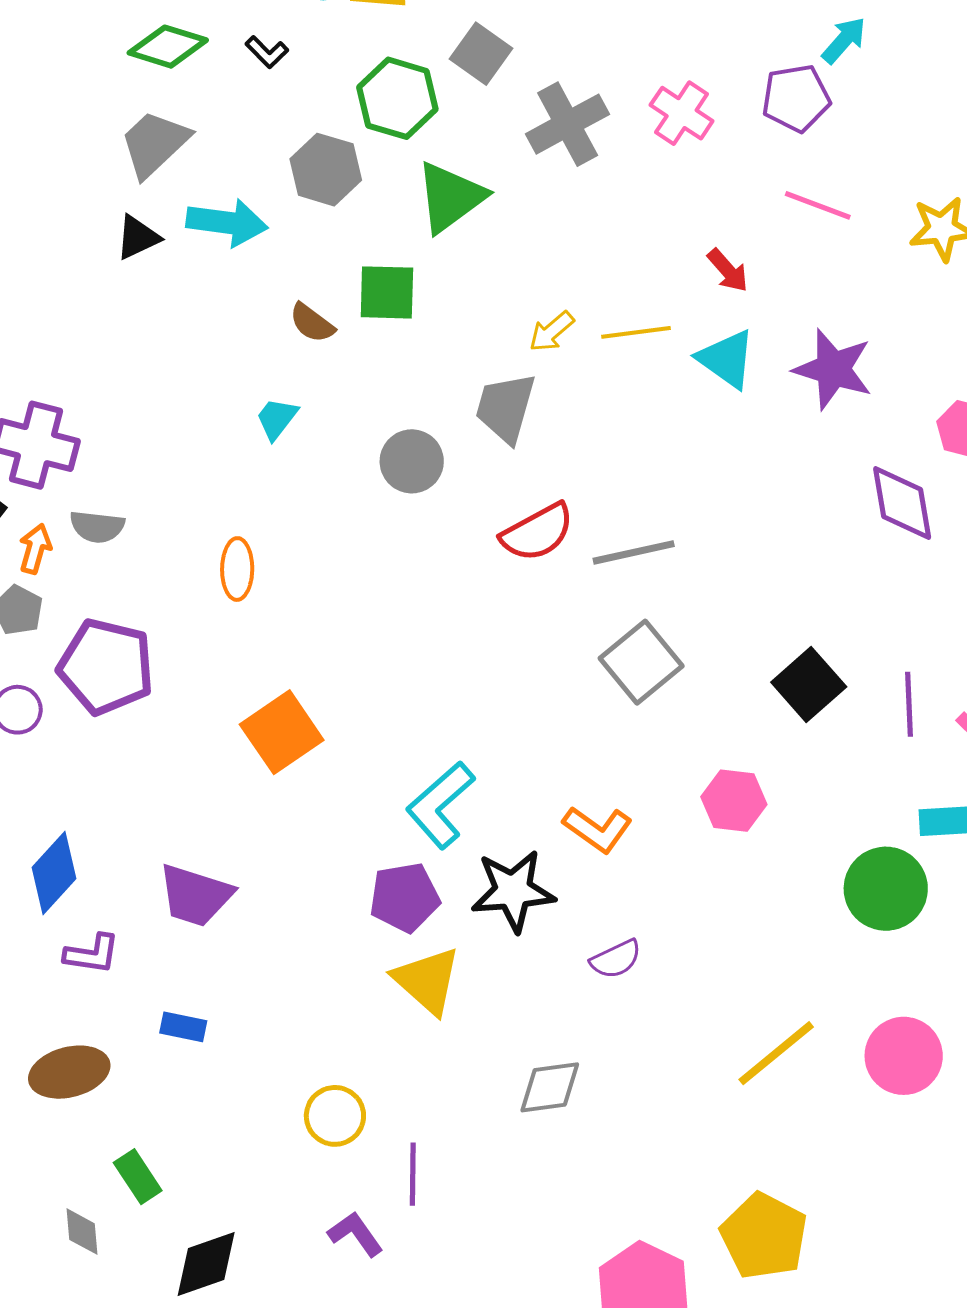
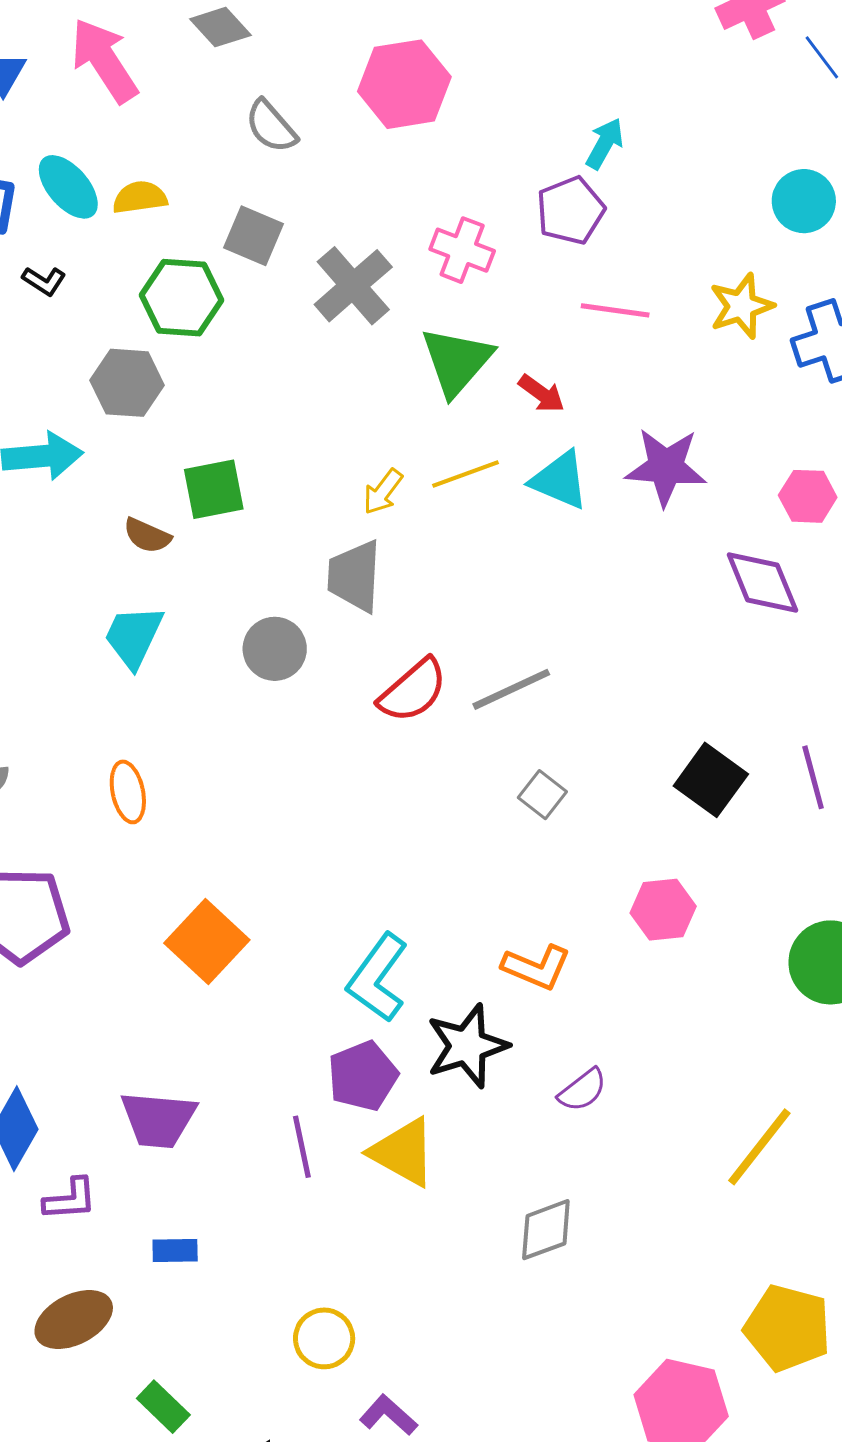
green triangle: (450, 197) -> (457, 361), moved
cyan trapezoid: (277, 419) -> (134, 637), size x1.5
gray square: (641, 662) -> (542, 795), size x0.6
yellow circle: (335, 1116) -> (324, 1338), moved
purple line: (413, 1174) -> (302, 1147), moved

